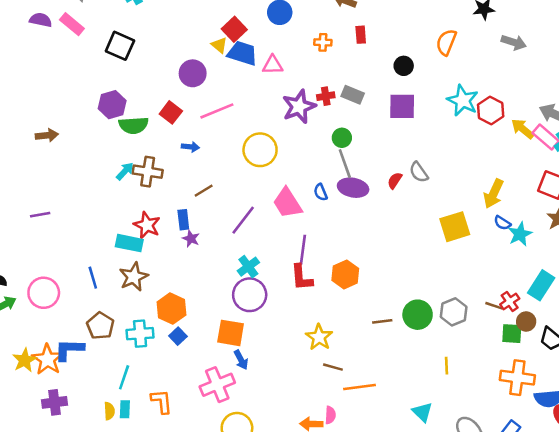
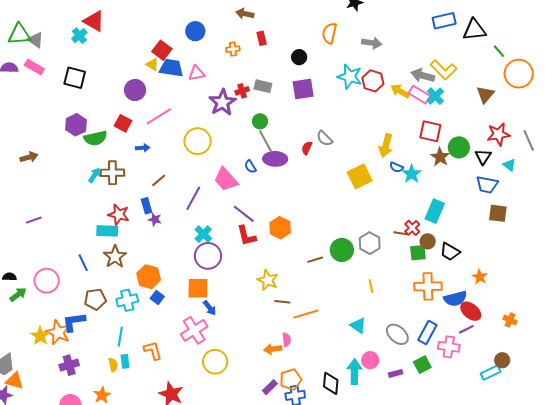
gray arrow: (514, 42) -> (372, 43), moved
purple line: (303, 250) -> (244, 214), turned -50
brown pentagon: (100, 326) -> (95, 299), turned -30

